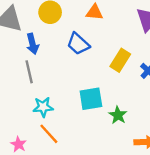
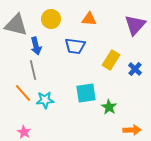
blue trapezoid: (78, 44) -> (75, 46), turned -35
orange line: (49, 134) -> (23, 93), moved

